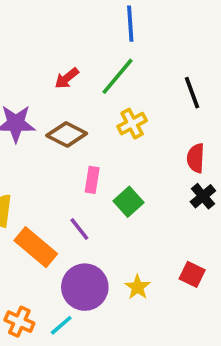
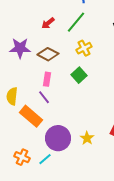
pink rectangle: (92, 180) -> (47, 79), moved
green square: (128, 202) -> (79, 75), moved
purple line: (79, 229) -> (44, 97), moved

